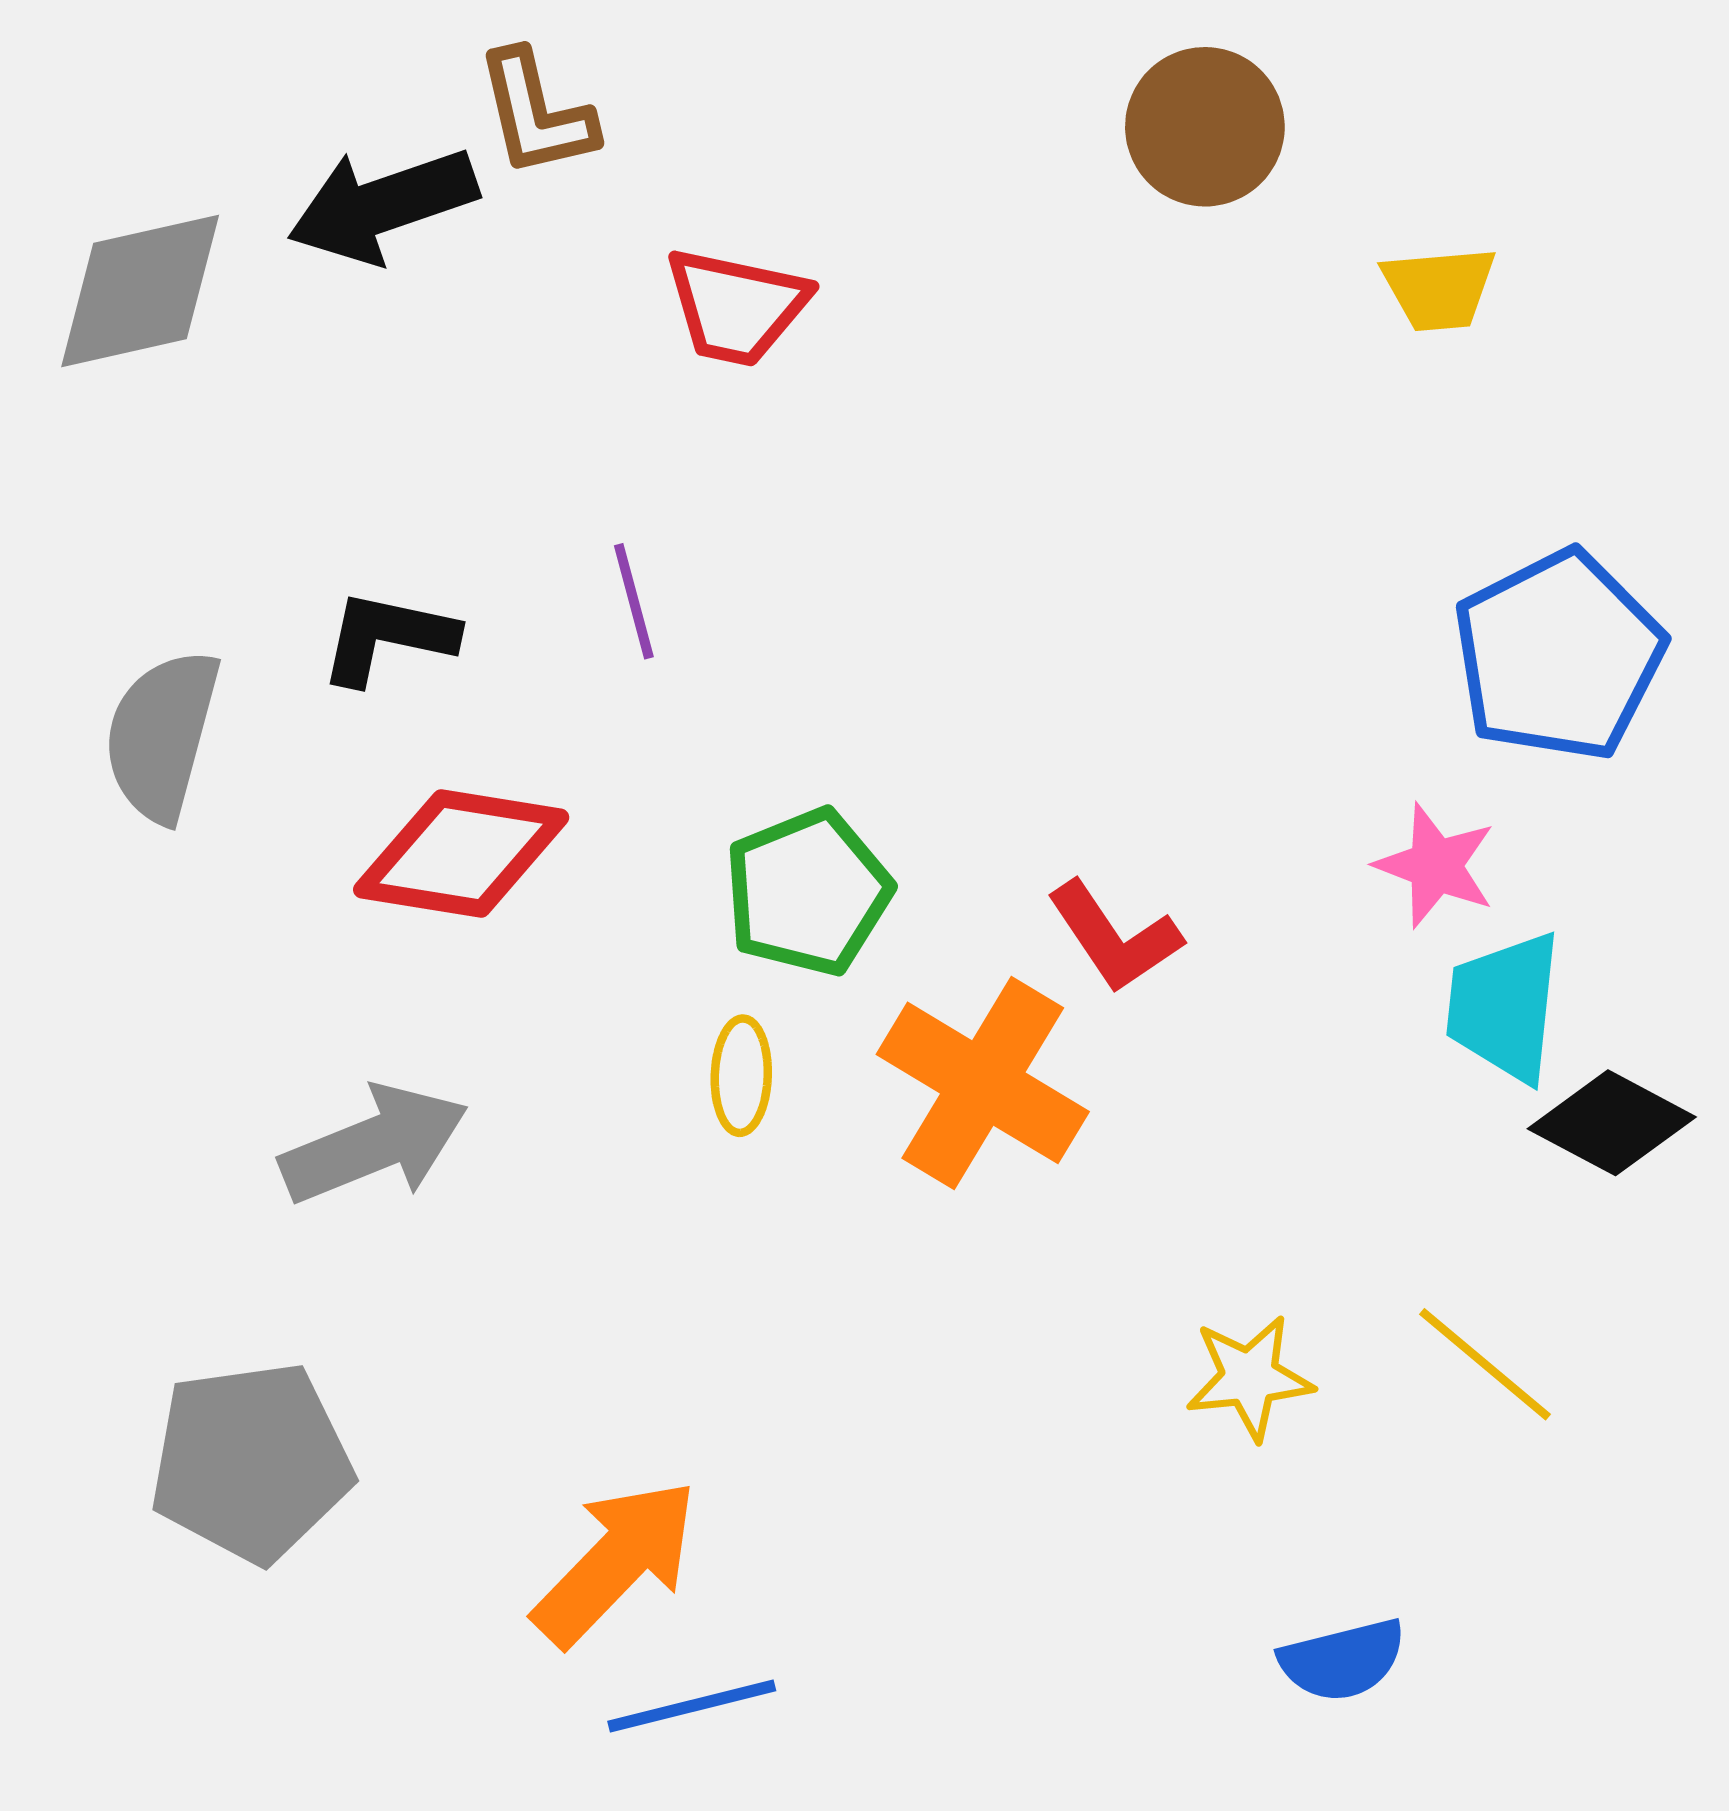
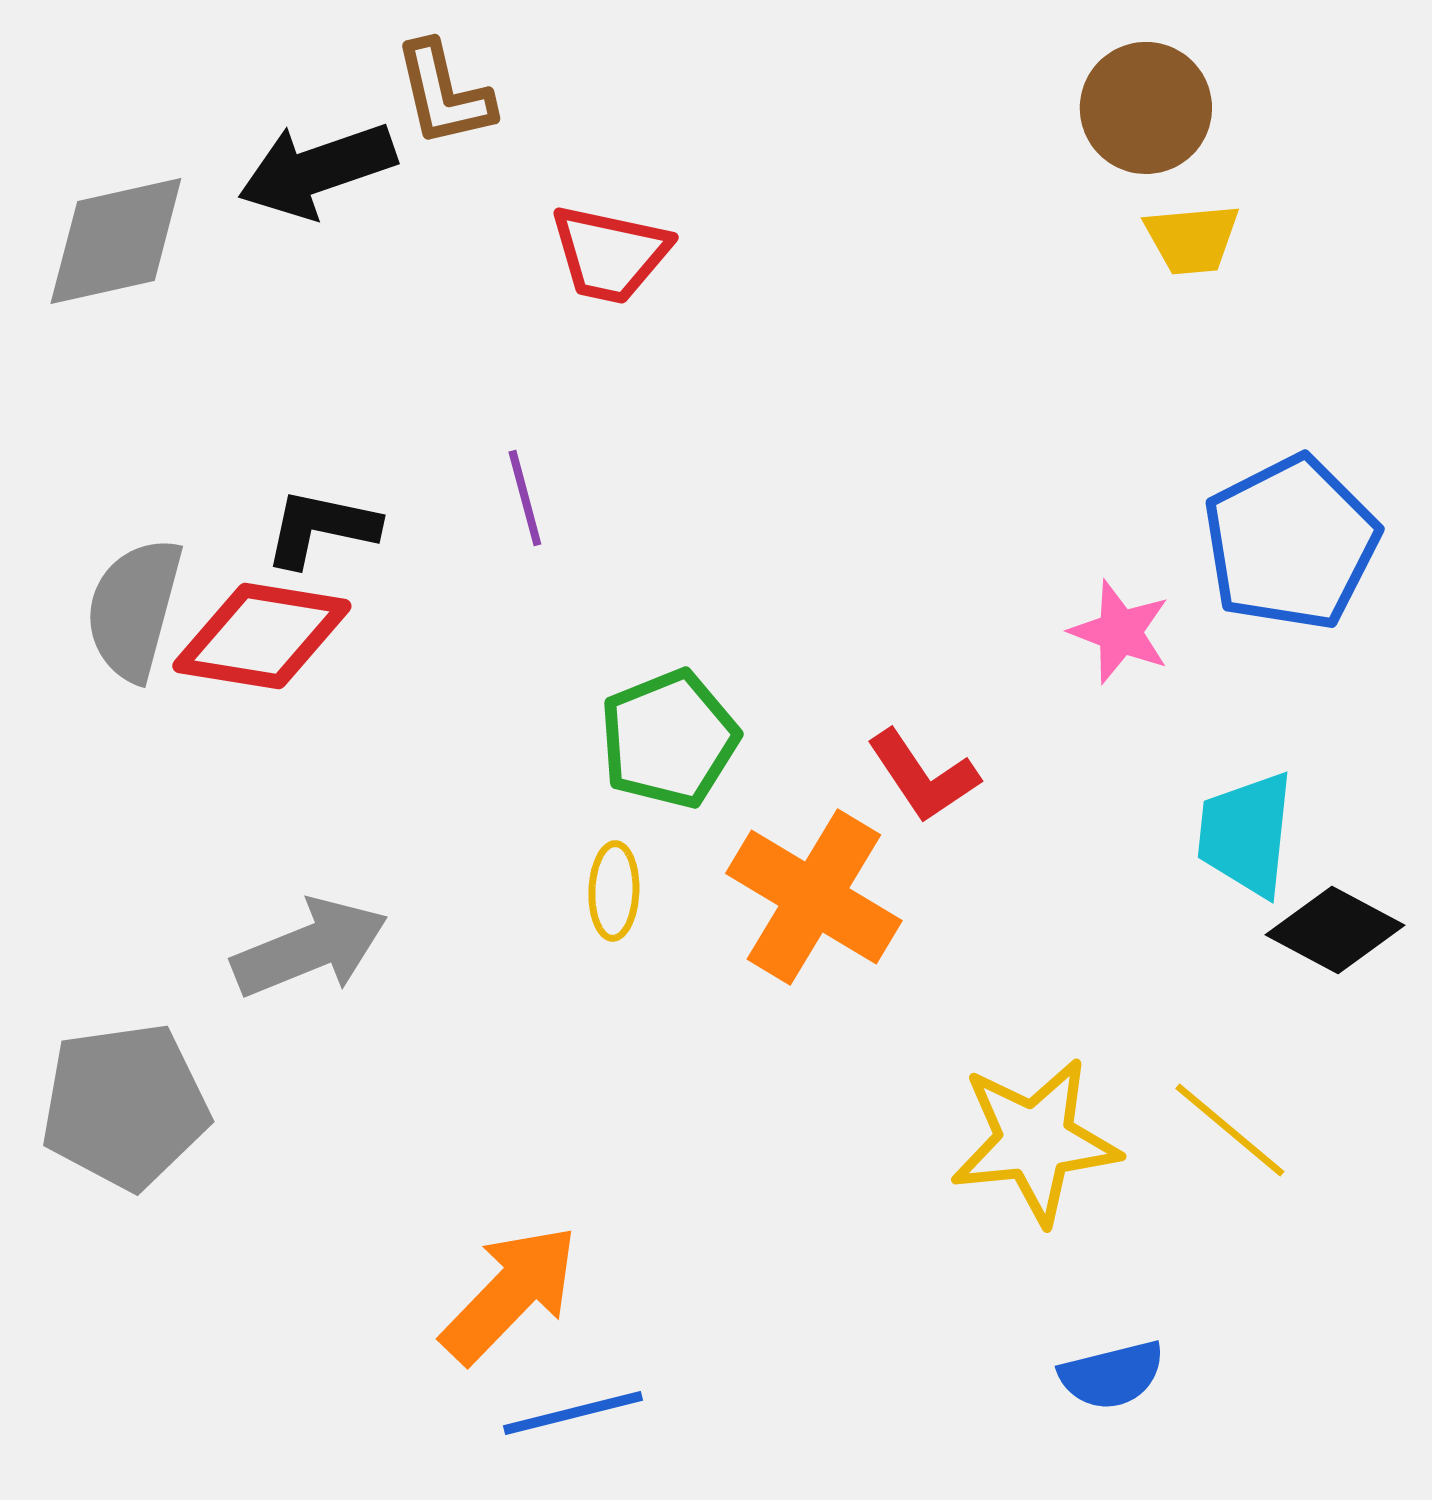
brown circle: (1205, 127) -> (1146, 108), moved
red diamond: (461, 854) -> (262, 636), moved
pink star: (1435, 866) -> (1120, 632), moved
yellow star: (1250, 1378) -> (1035, 1141), size x1.6
gray pentagon: (251, 1462) -> (125, 1106), moved

